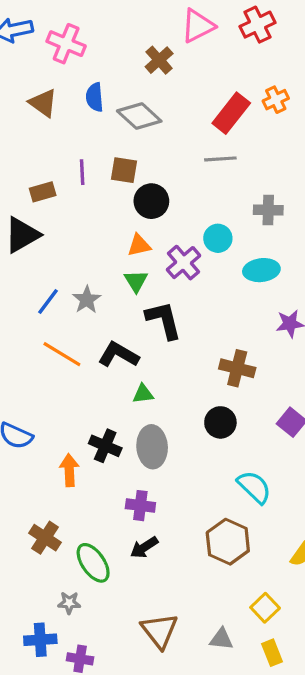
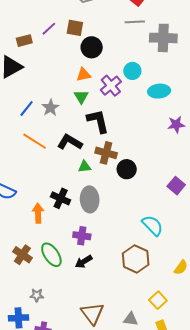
purple line: (82, 172) -> (49, 29), turned 49
gray cross: (268, 210) -> (163, 38), moved, size x1.5
brown cross: (237, 368) -> (106, 153), moved
black circle: (220, 422) -> (127, 169), moved
green ellipse: (93, 563) -> (51, 255), moved

